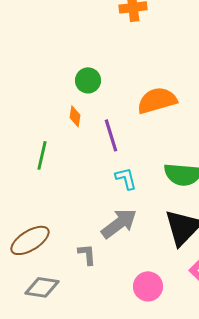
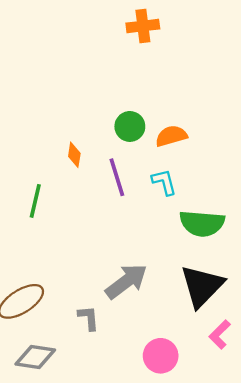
green circle: (88, 80) -> (130, 126), moved
orange semicircle: (157, 100) -> (171, 136), size x0.7
cyan L-shape: (126, 178) -> (164, 182), moved

